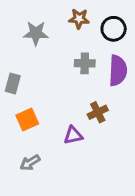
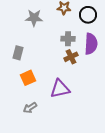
brown cross: (98, 112) -> (71, 57), moved
purple triangle: (73, 135) -> (60, 89), size x1.5

